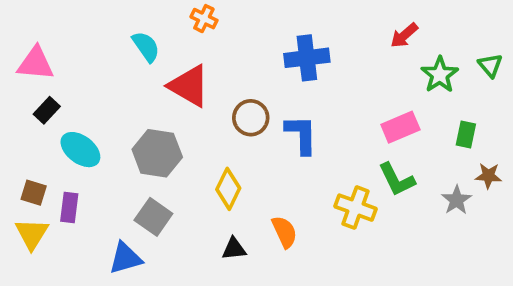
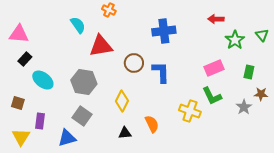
red arrow: (404, 35) -> (216, 19), turned 42
red triangle: (189, 86) -> (101, 46), turned -40
purple rectangle: (69, 208) -> (40, 121), moved
yellow triangle: (32, 234) -> (21, 137), moved

